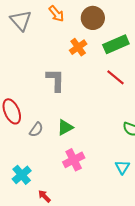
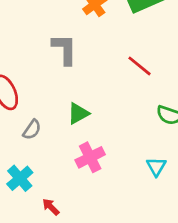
red line: (115, 77) -> (139, 66), moved
gray semicircle: (36, 130) -> (32, 130), moved

